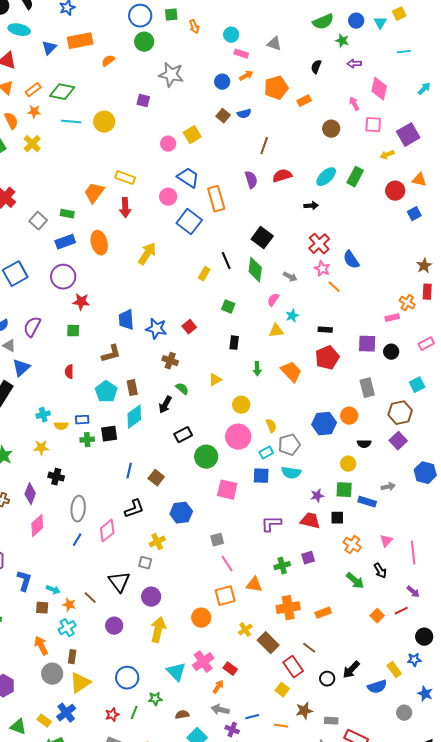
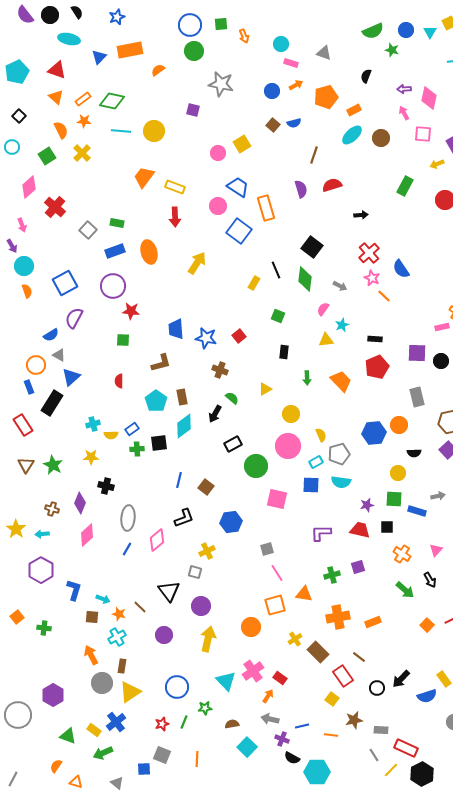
purple arrow: (354, 64) -> (404, 89), moved
cyan ellipse: (326, 177) -> (352, 135), moved
orange trapezoid: (94, 193) -> (144, 177), moved
purple semicircle: (32, 327) -> (74, 318), moved
blue rectangle: (82, 420) -> (132, 429), turned -32

